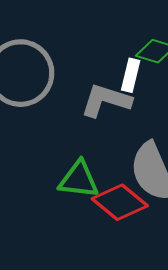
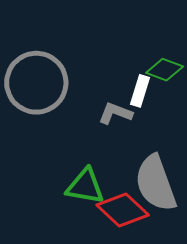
gray L-shape: (106, 100) -> (115, 113), size x0.7

